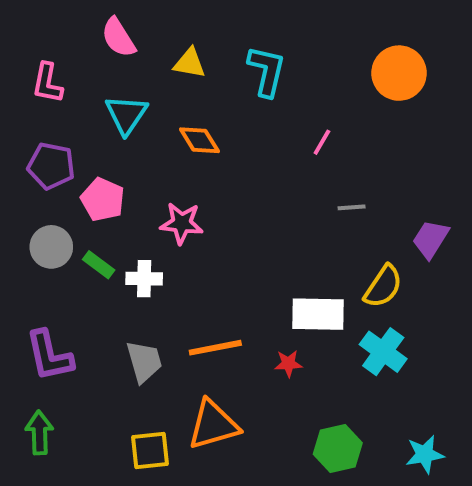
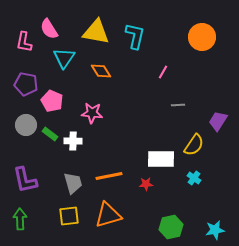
pink semicircle: (118, 38) -> (49, 29), moved
yellow triangle: (190, 63) -> (96, 32), size x1.6
cyan cross: (383, 352) -> (194, 178), size x0.6
yellow square: (150, 450) -> (69, 216), moved

